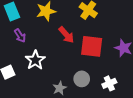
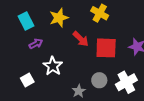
purple arrow: (20, 36) -> (36, 44), turned -80
white cross: (109, 83) -> (126, 82), size x1.5

